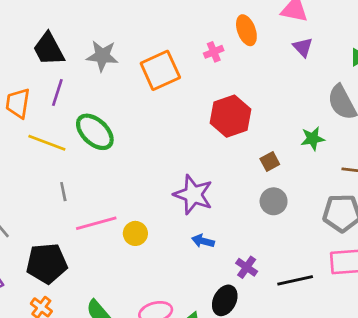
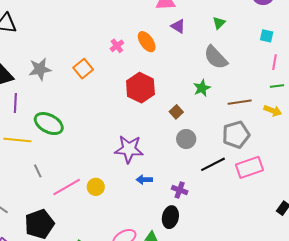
orange ellipse: (246, 30) -> (147, 42), moved
orange square: (160, 70) -> (83, 69), size x0.7
black line: (295, 280) -> (213, 164), moved

